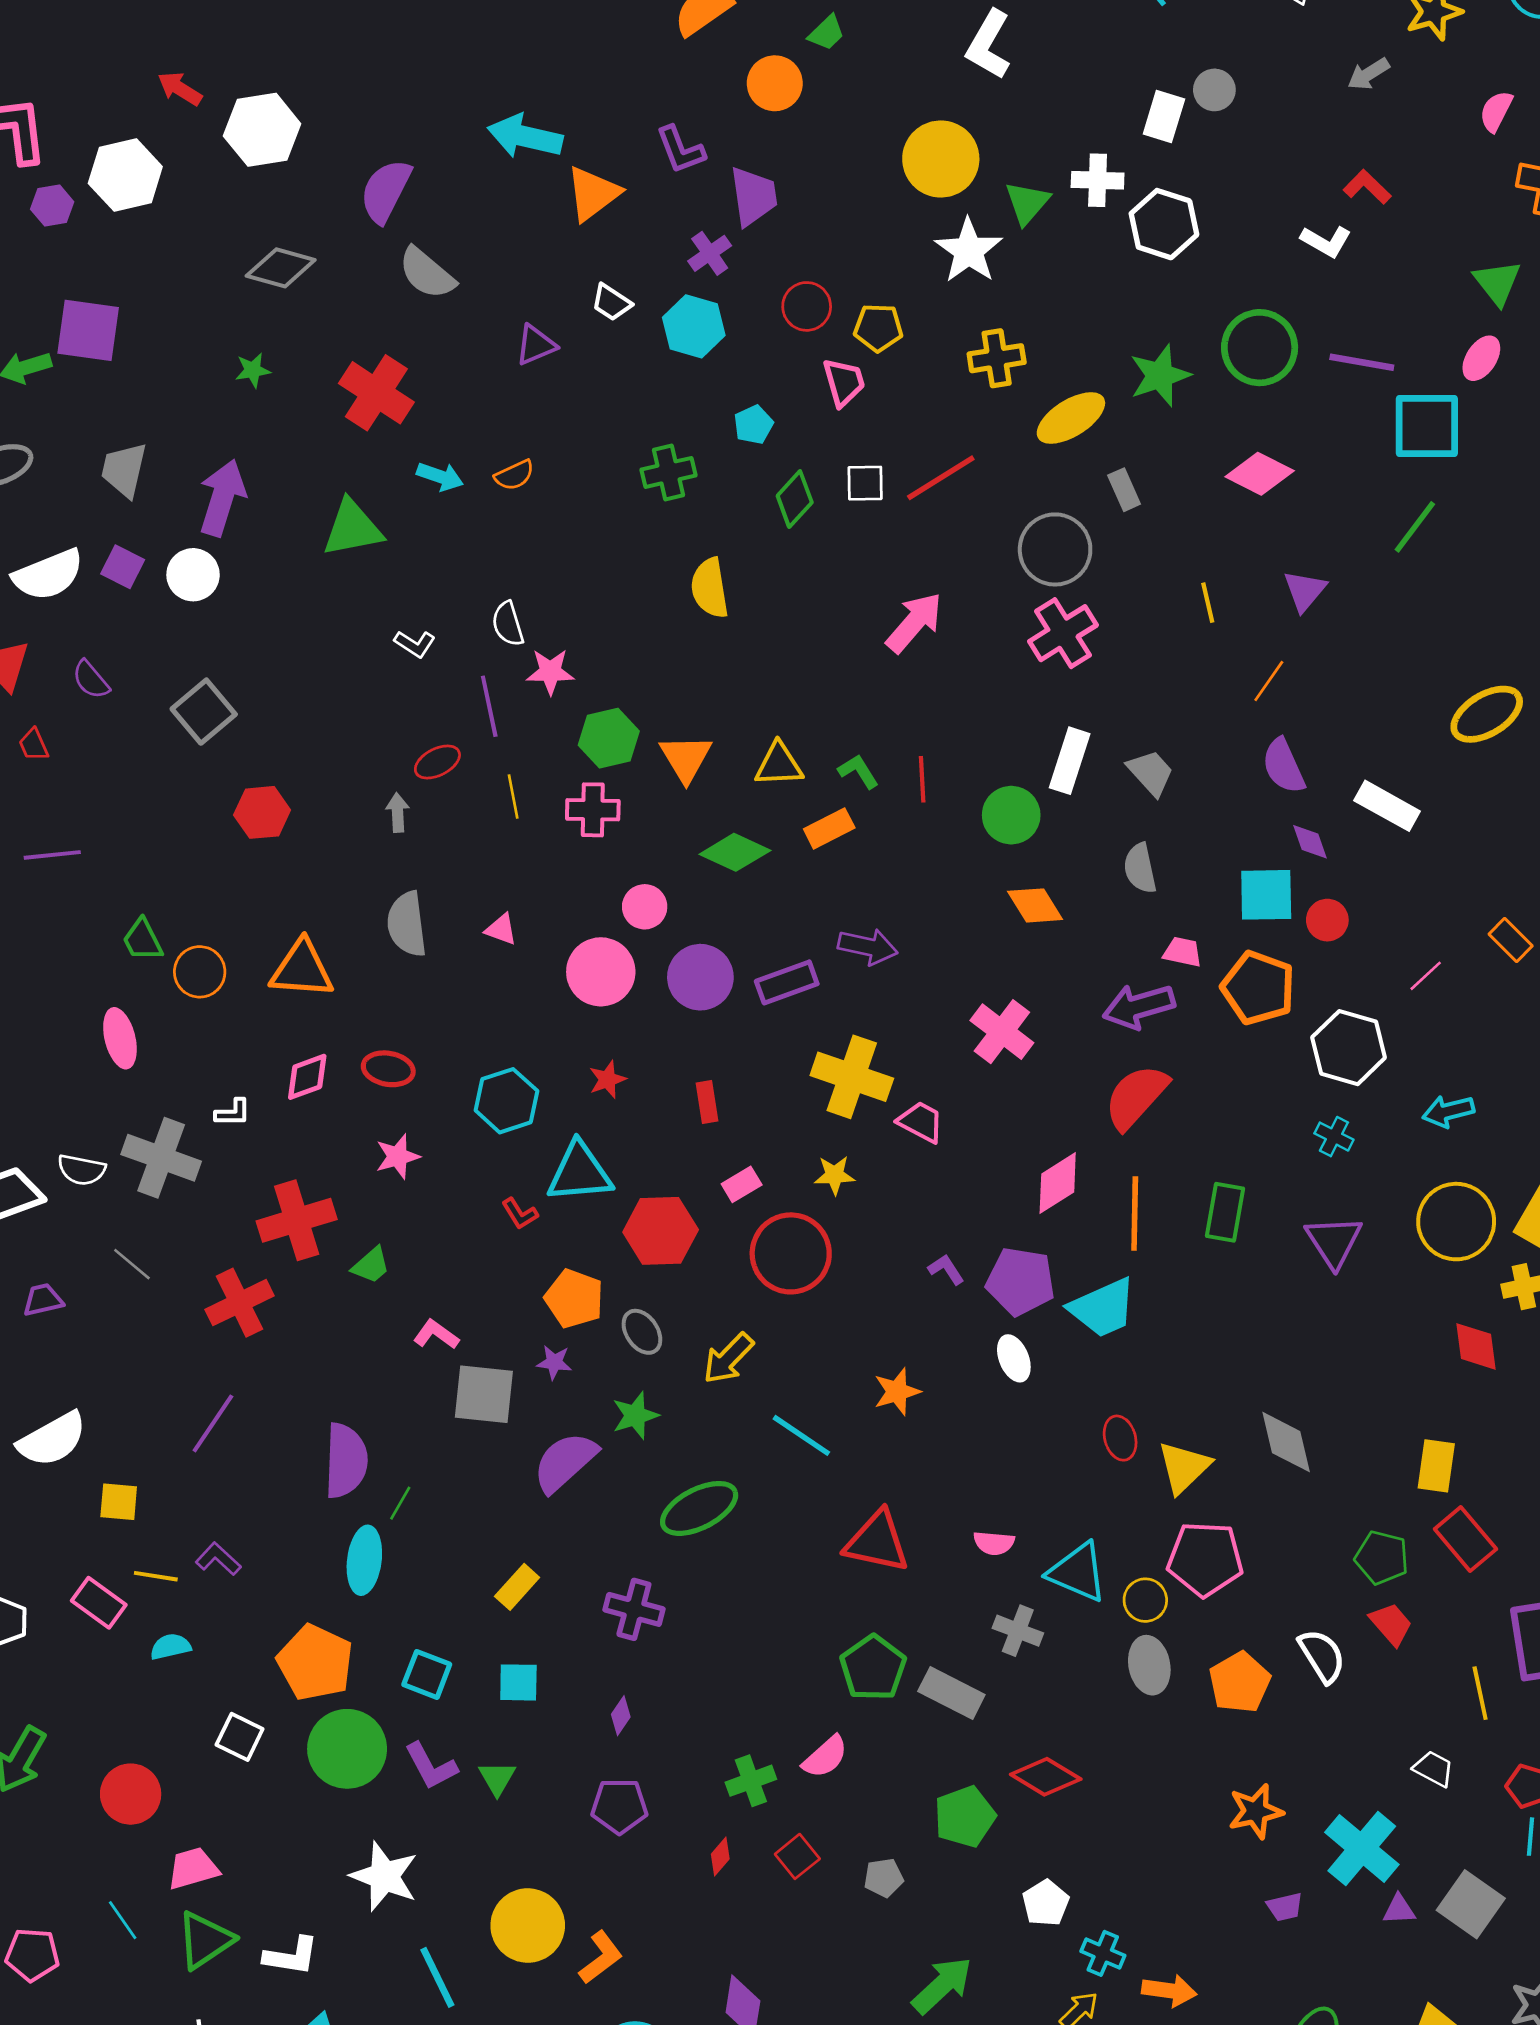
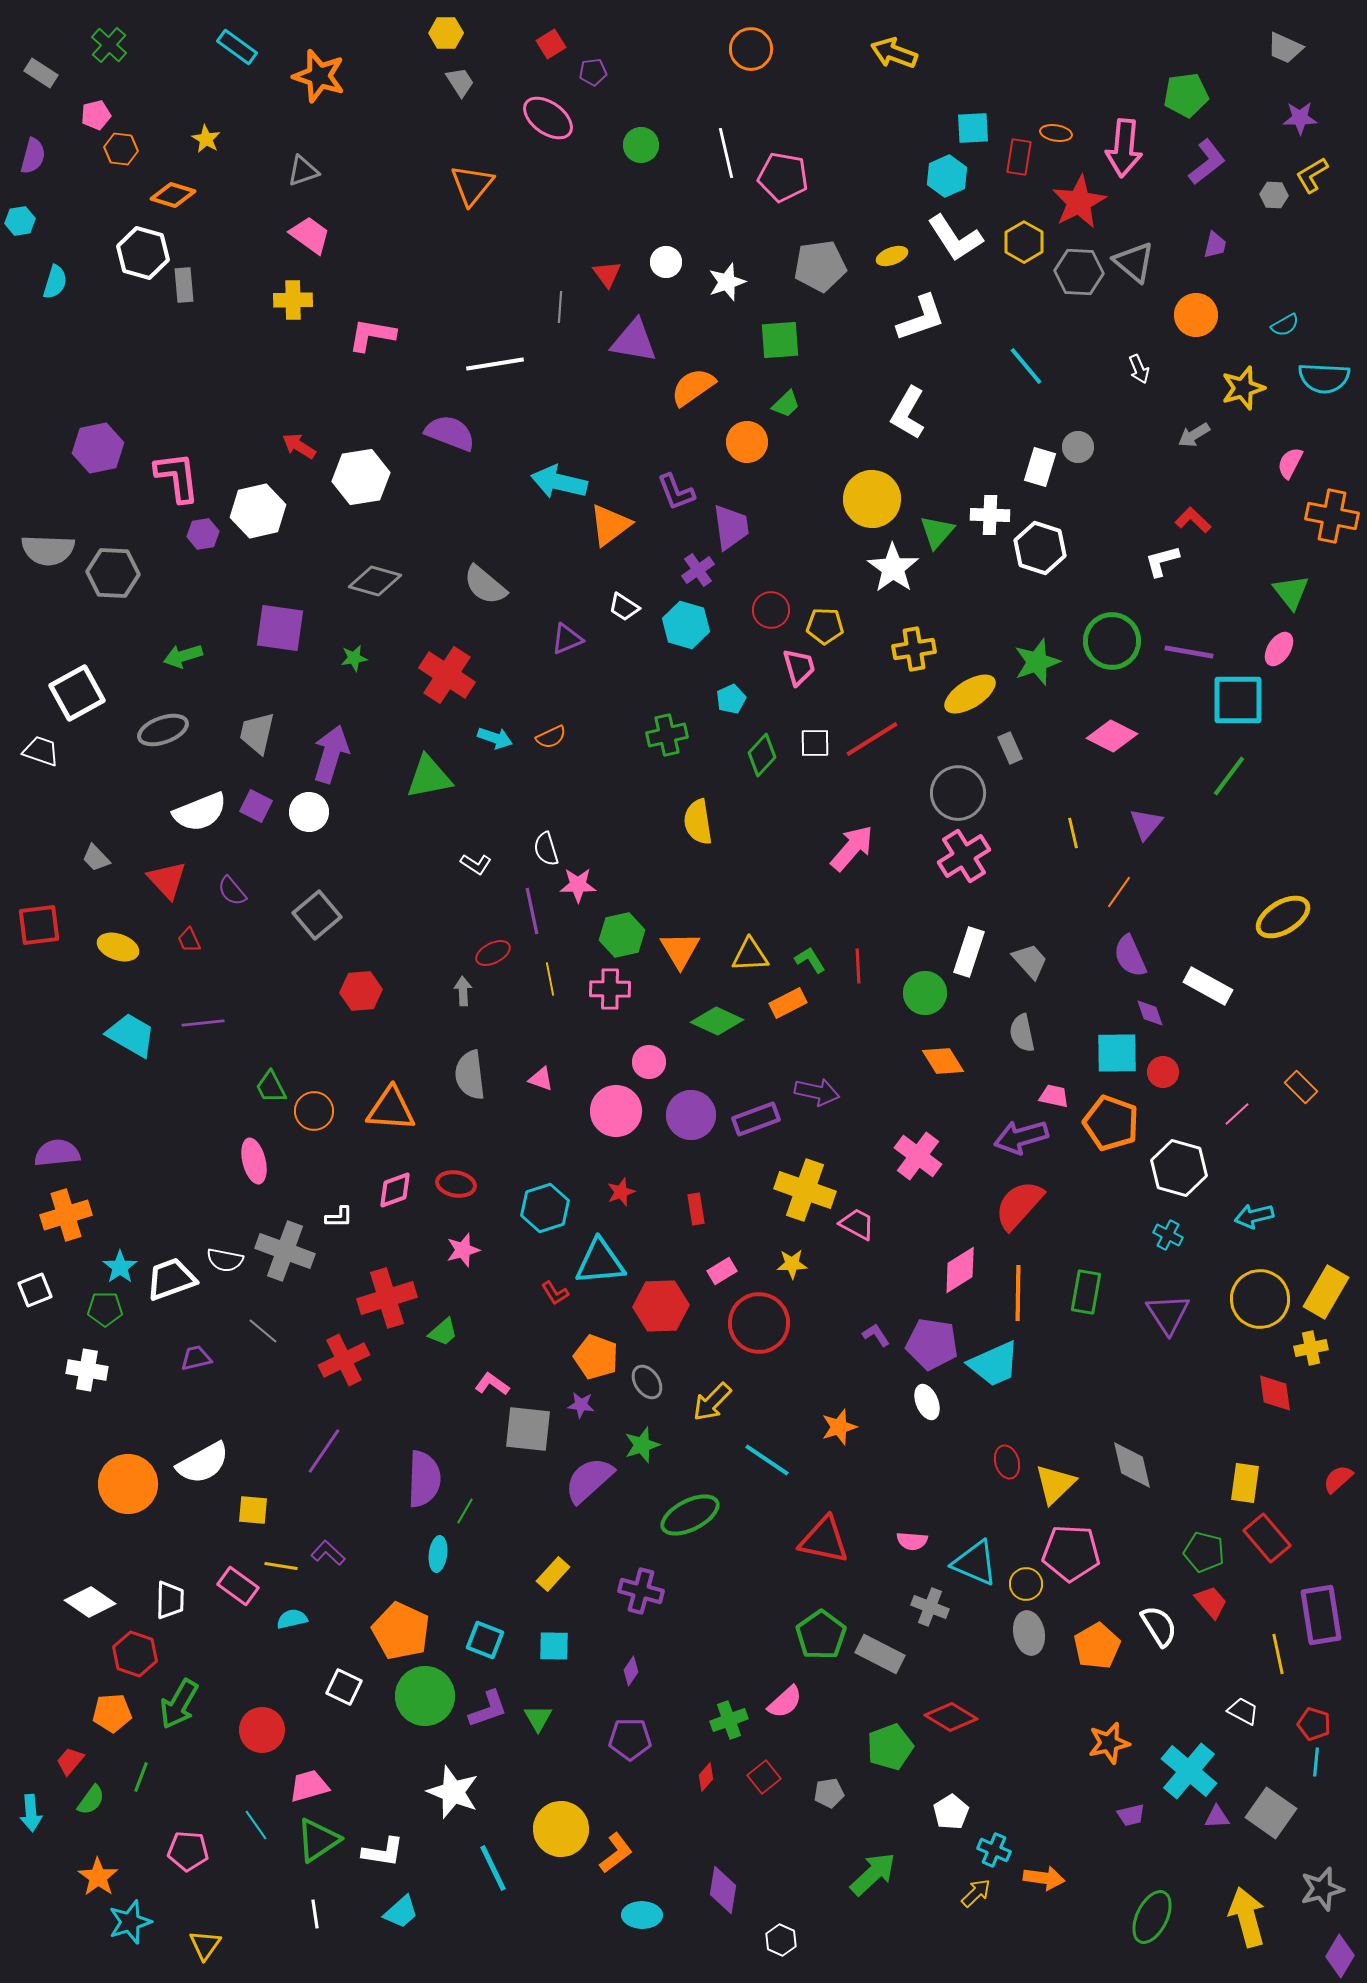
purple semicircle: (386, 191) -> (450, 433), moved, turned 84
white L-shape: (1326, 241) -> (1162, 561), turned 135
purple square: (88, 330) -> (280, 628), moved
cyan ellipse: (364, 1560) -> (438, 1554), size x0.7
purple L-shape: (431, 1766) -> (488, 1709), turned -81

